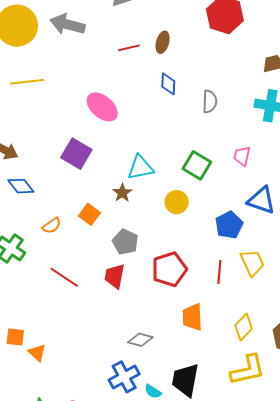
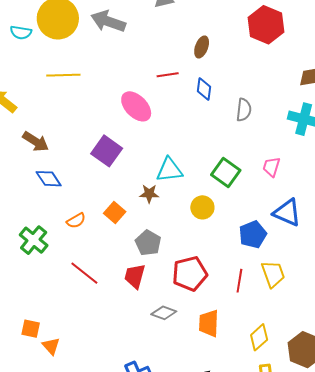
red line: (129, 48) -> (168, 75), moved
brown star: (122, 193) -> (149, 194), turned 30
gray diamond: (140, 340) -> (164, 313), moved

